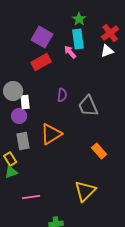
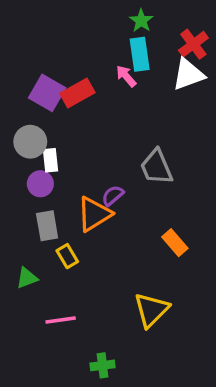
purple square: (42, 37) -> (47, 93), moved
white triangle: (107, 51) -> (188, 74), size x1.5
purple semicircle: (62, 95) -> (113, 196), moved, turned -136
yellow rectangle: (10, 159) -> (67, 256), moved

